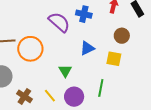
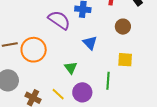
blue triangle: (87, 48) -> (90, 43), turned -42
yellow square: (114, 59) -> (125, 60), moved

